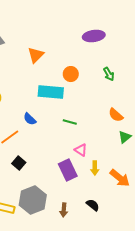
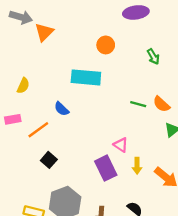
orange triangle: (36, 55) -> (44, 32), moved
orange circle: (71, 74) -> (106, 45), moved
green line: (70, 122) -> (138, 104), moved

